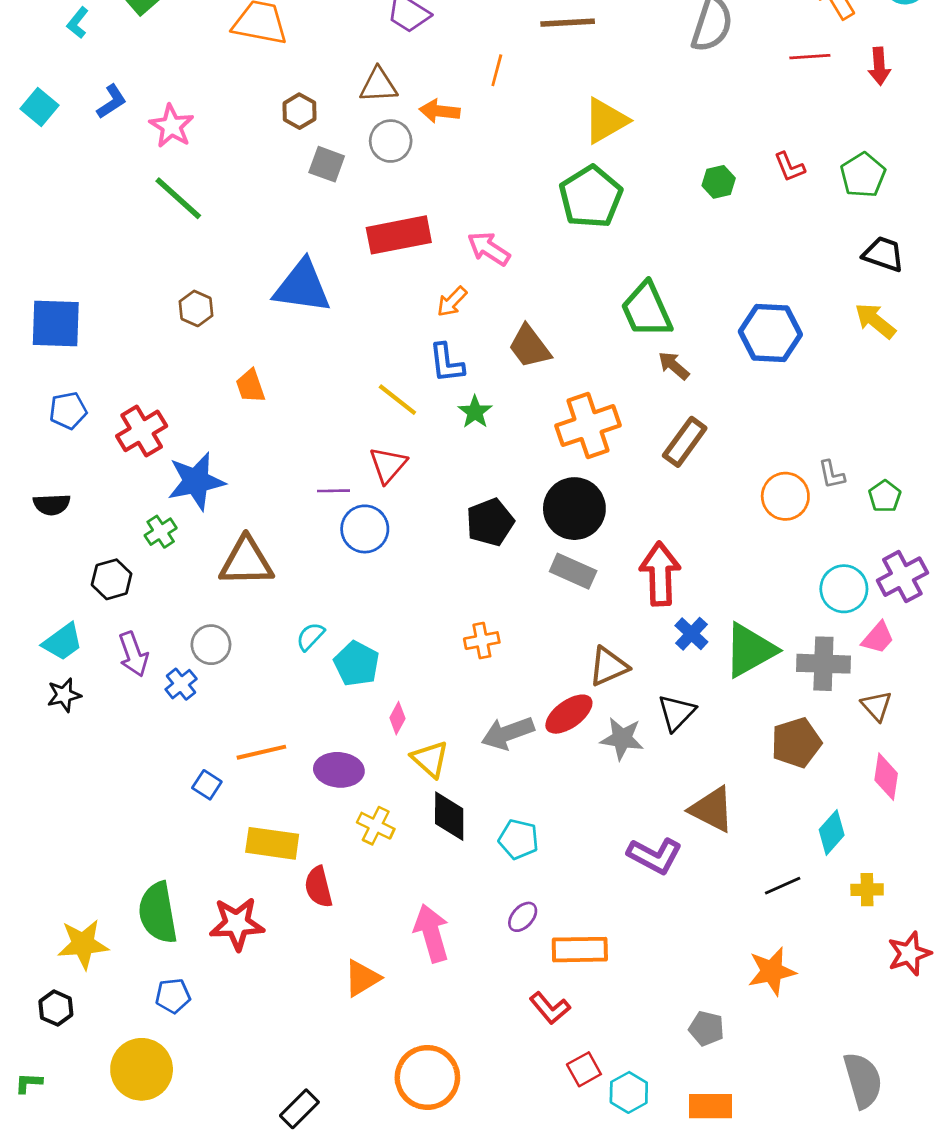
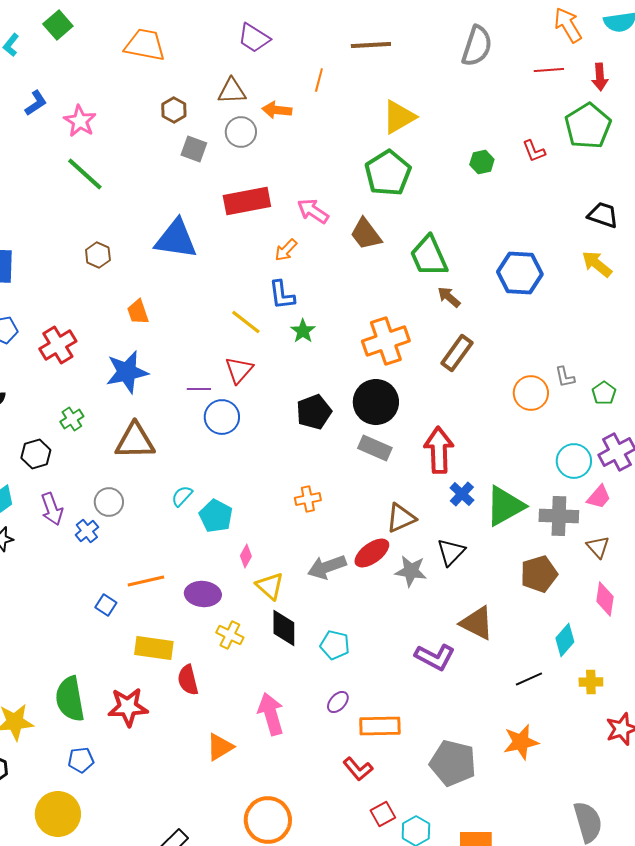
green pentagon: (863, 175) -> (588, 126), moved, size x1.4
brown trapezoid: (529, 347) -> (366, 234), moved
blue star: (196, 481) -> (127, 372), moved
gray pentagon: (706, 1028) -> (453, 763), moved, size x1.8

